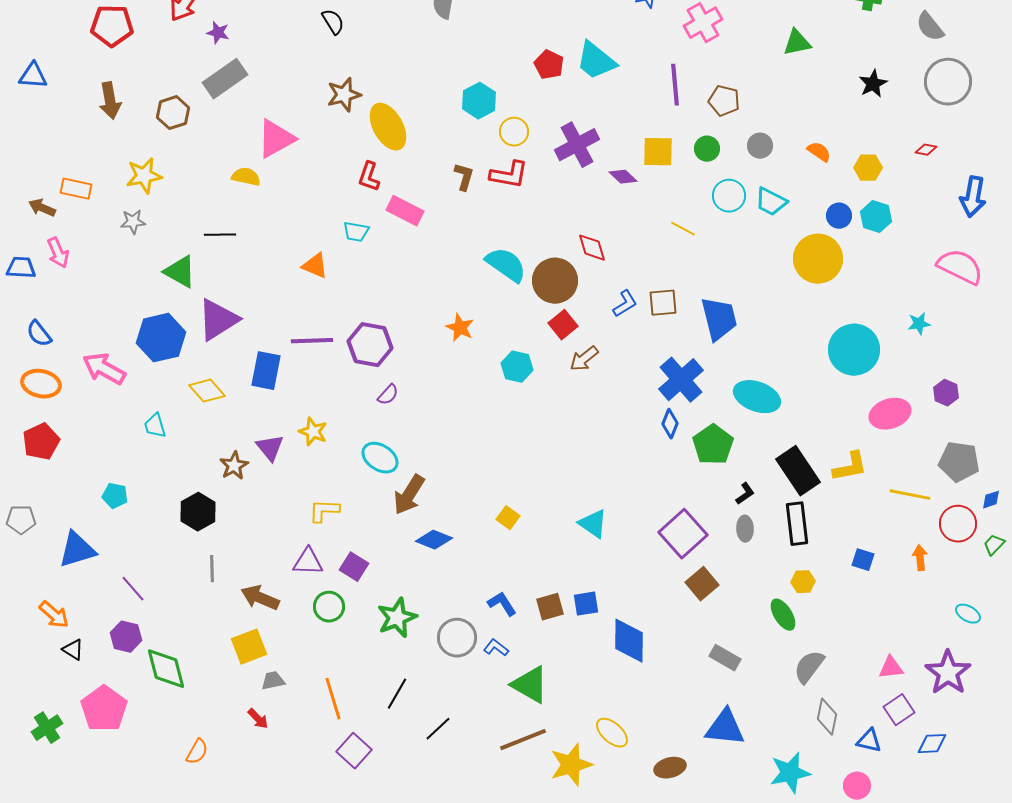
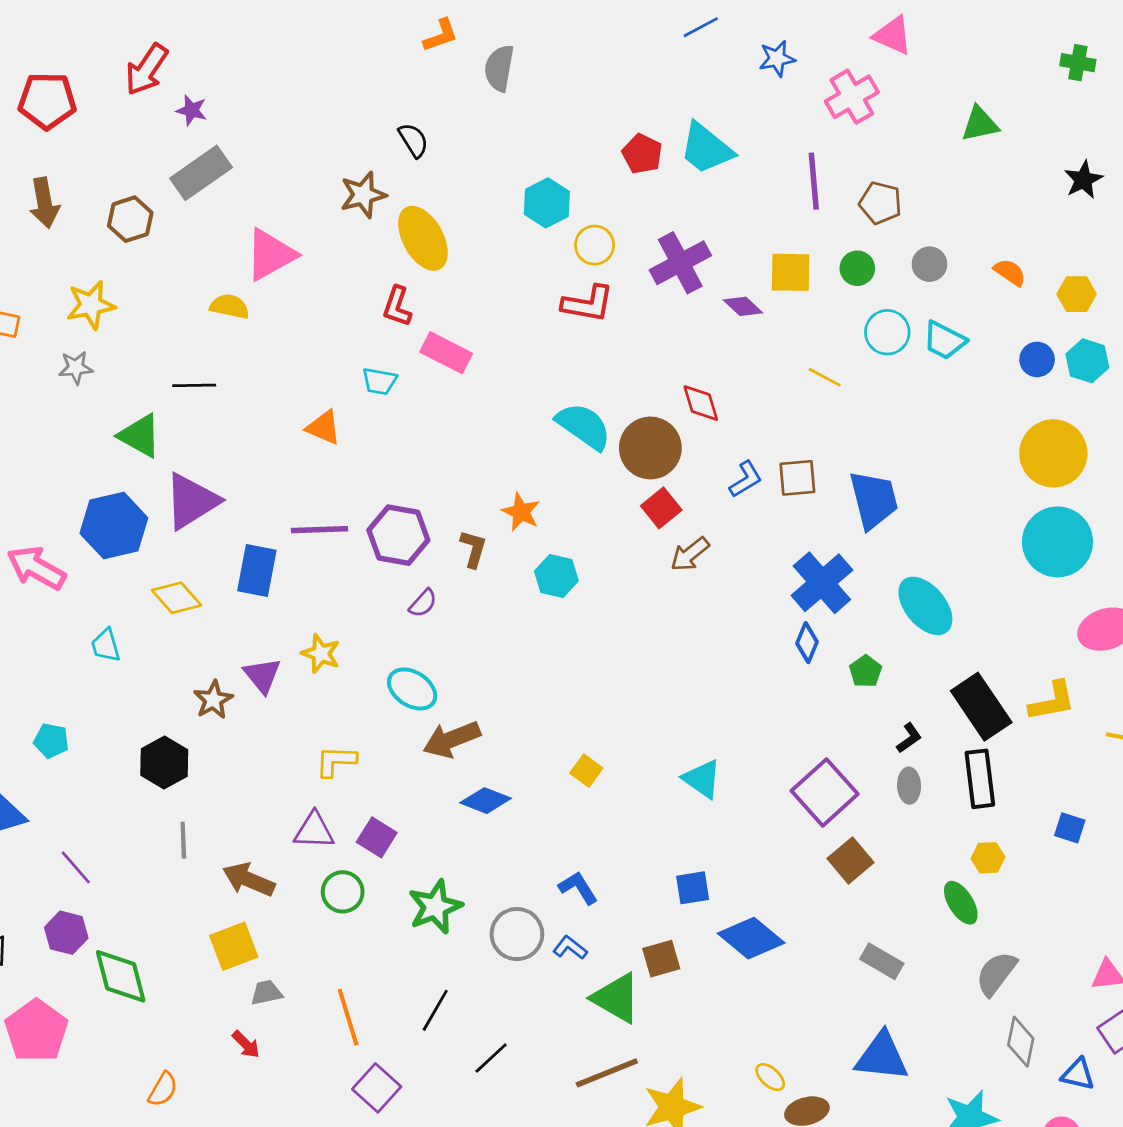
black semicircle: (333, 22) -> (413, 140), moved
brown L-shape: (464, 177) -> (473, 549), moved
yellow circle: (818, 259) -> (1053, 453), moved
cyan hexagon: (517, 367) -> (556, 576), moved
cyan ellipse: (757, 397) -> (925, 606), turned 30
green pentagon: (713, 445) -> (865, 671), size x0.6
brown arrow: (409, 495) -> (452, 739), turned 36
brown square: (550, 607) -> (661, 959), moved
blue diamond: (629, 641) -> (751, 938), turned -51
yellow ellipse: (612, 733) -> (770, 1077), moved, size x0.7

